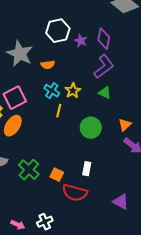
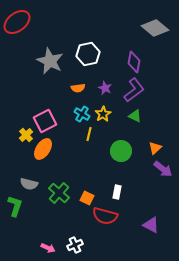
purple star: (81, 41) -> (105, 88), moved
gray star: (20, 54) -> (50, 61), moved

